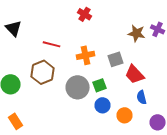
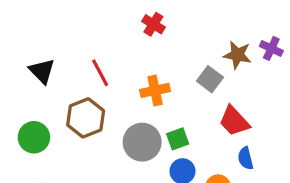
black triangle: (14, 28) -> (42, 71), moved
red line: (52, 44) -> (100, 73), turned 48
gray square: (116, 59) -> (210, 79), moved, turned -35

